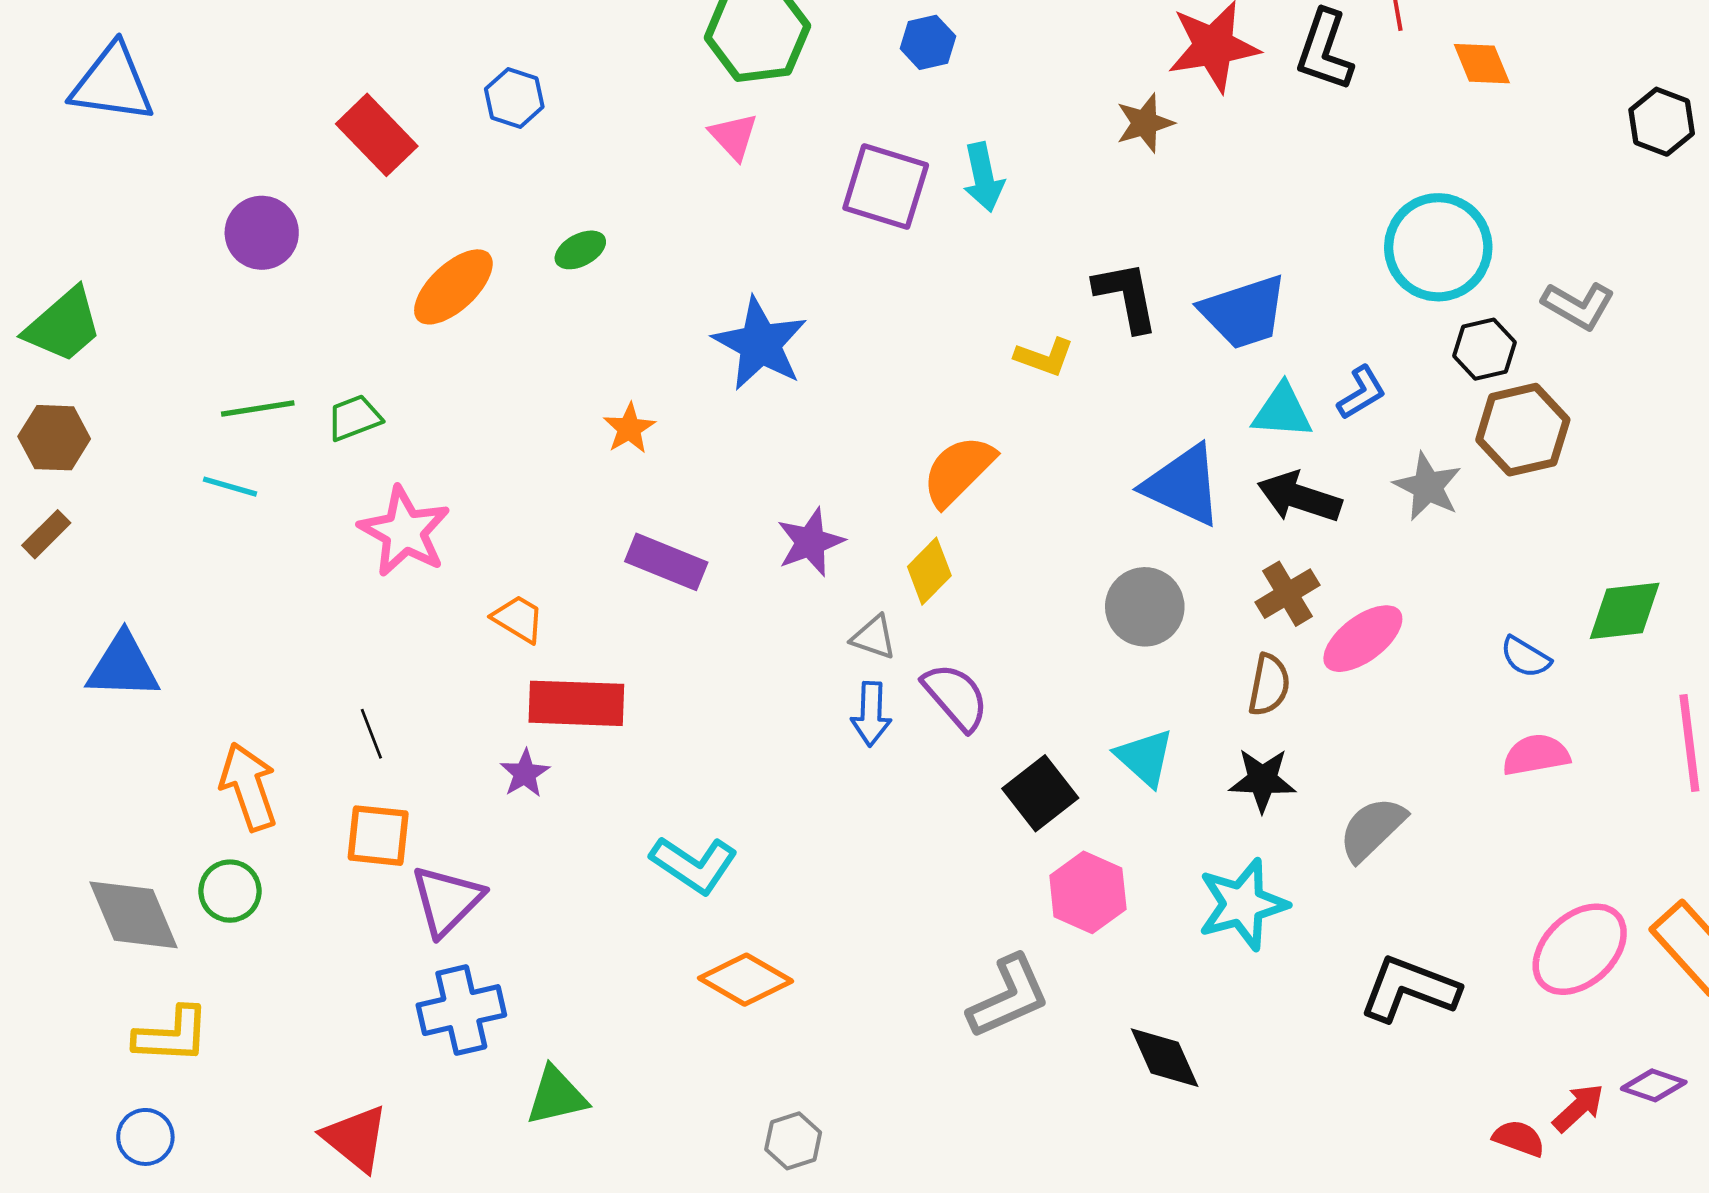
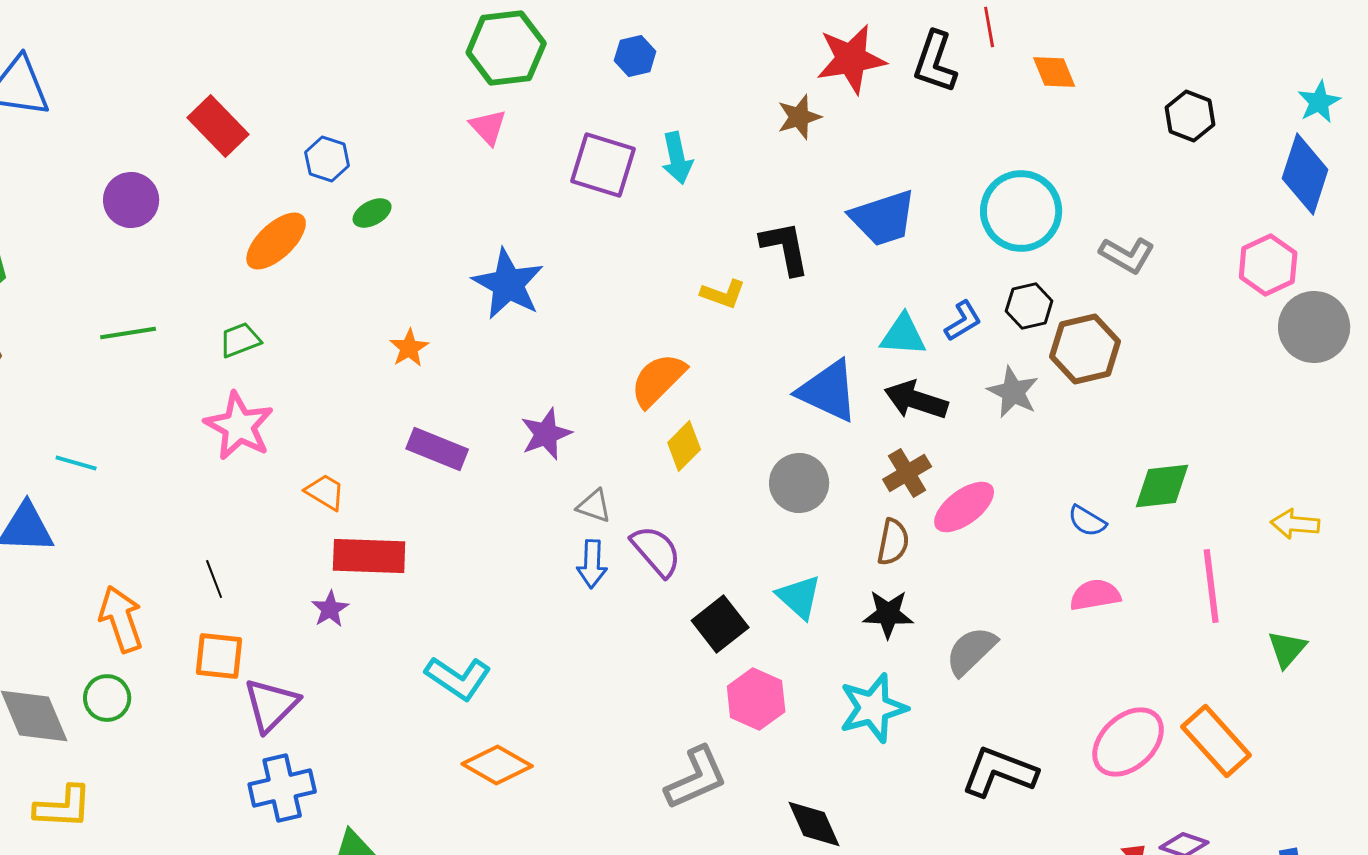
blue hexagon: (514, 98) -> (327, 159), moved
blue trapezoid: (1244, 312) -> (883, 218), moved
black hexagon: (1484, 349) -> (1029, 306), moved
green trapezoid: (354, 418) -> (240, 340), moved
cyan line: (230, 487) -> (76, 463), moved
yellow diamond: (929, 571) -> (684, 446), moved

